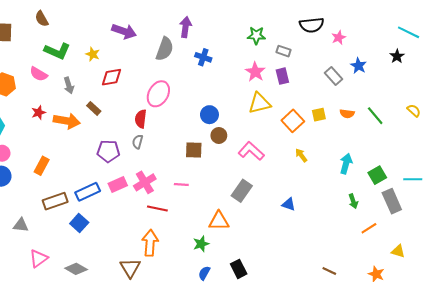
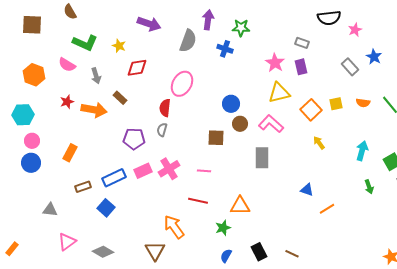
green star: (256, 35) -> (241, 28), moved
pink L-shape: (251, 151) -> (271, 124), moved
gray rectangle: (242, 191) -> (262, 158), moved, turned -35
brown rectangle: (55, 201) -> (83, 187), size x0.7
red line: (157, 208) -> (198, 201), moved
orange line: (369, 228) -> (327, 209), moved
orange arrow: (150, 243) -> (174, 227), turned -40
brown line: (329, 271) -> (292, 254), moved

